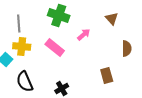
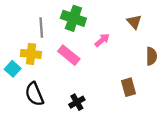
gray line: (19, 24) -> (41, 28), moved

